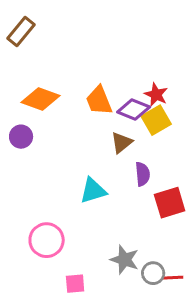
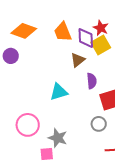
purple diamond: (134, 110) -> (86, 38), turned 65
gray star: (125, 260) -> (58, 138), moved
gray circle: (153, 273) -> (99, 124), moved

